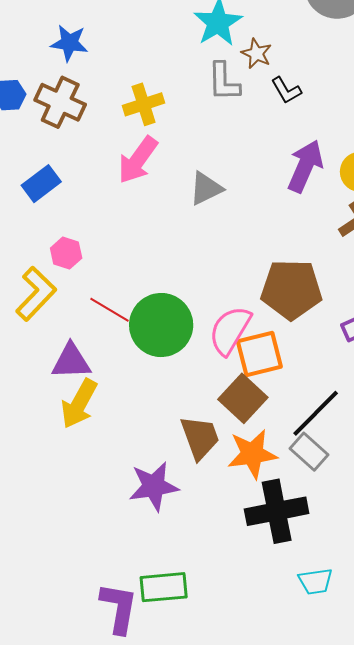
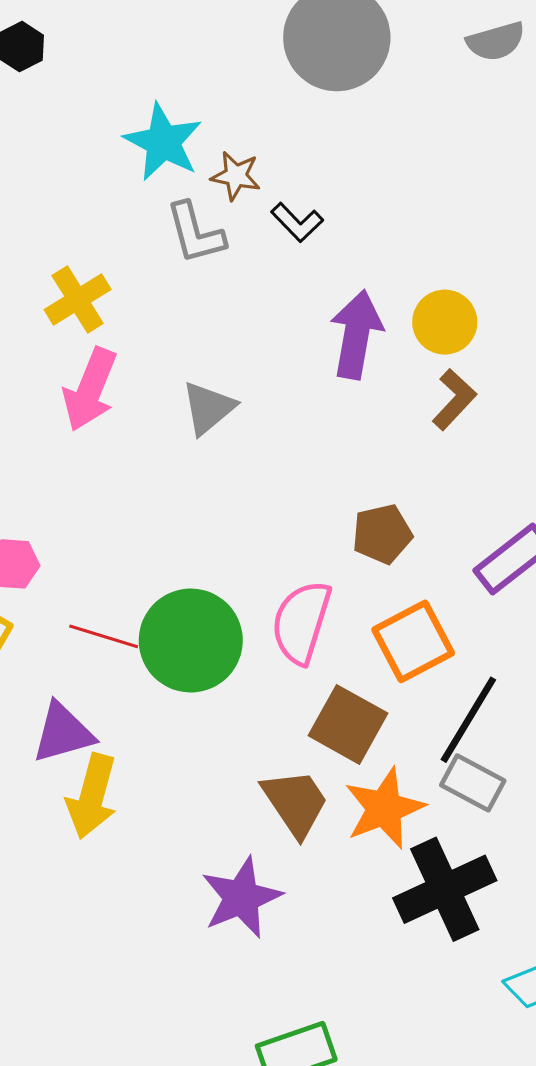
brown pentagon: (291, 289) -> (382, 534), size x0.6
orange square: (259, 354) -> (413, 641), moved

